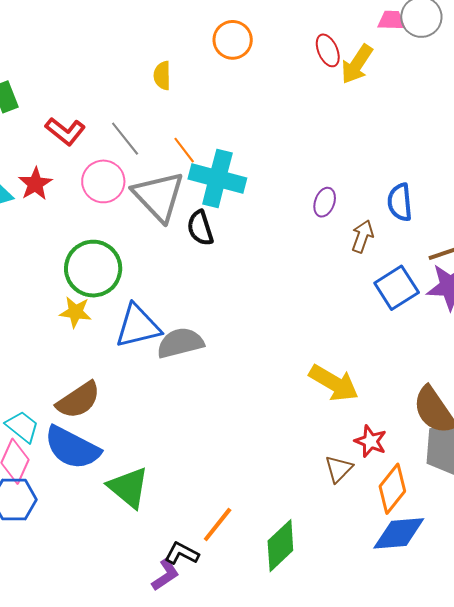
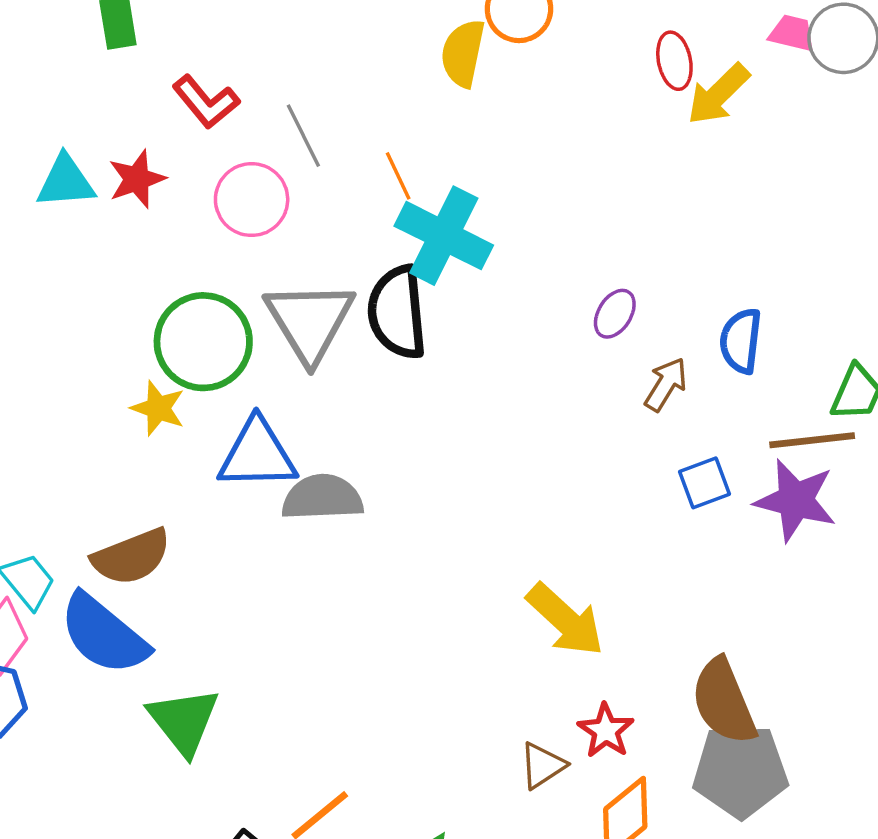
yellow semicircle: (162, 76) -> (463, 53), moved, size x1.4
gray triangle: (159, 196) -> (310, 321), moved
black semicircle: (200, 228) -> (397, 312), size x1.5
blue square: (397, 288) -> (705, 483), size x0.7

